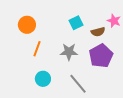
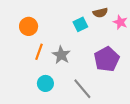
brown semicircle: (98, 32) -> (100, 13), moved
gray star: (69, 52) -> (61, 55), moved, turned 30

